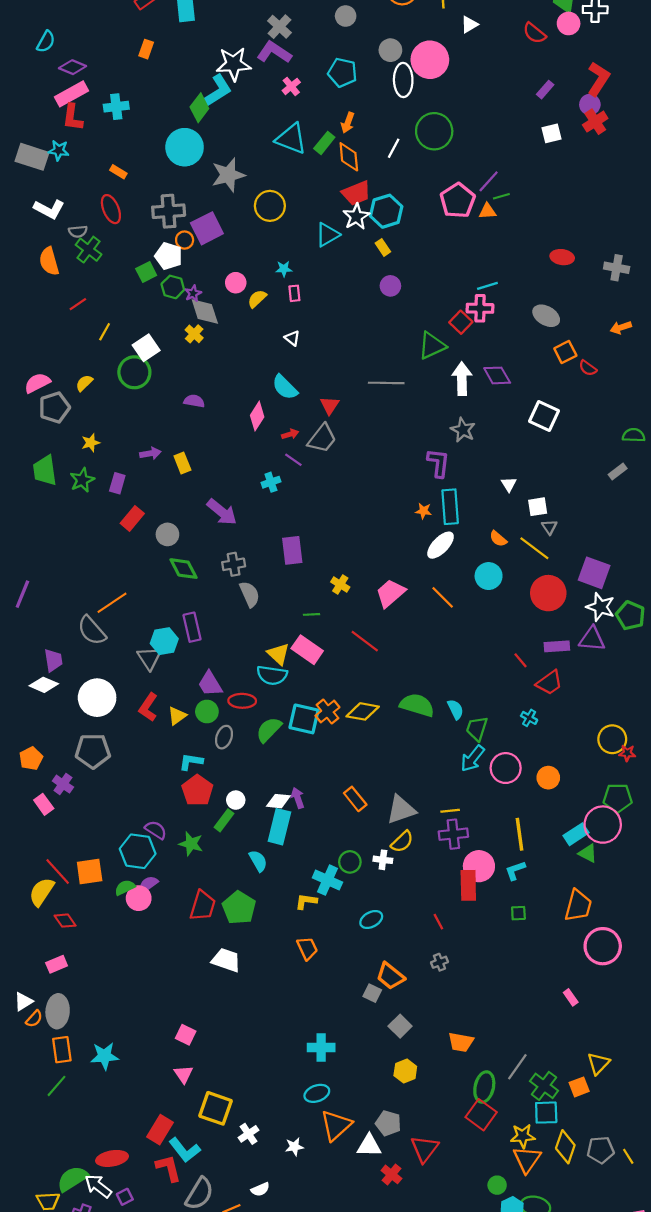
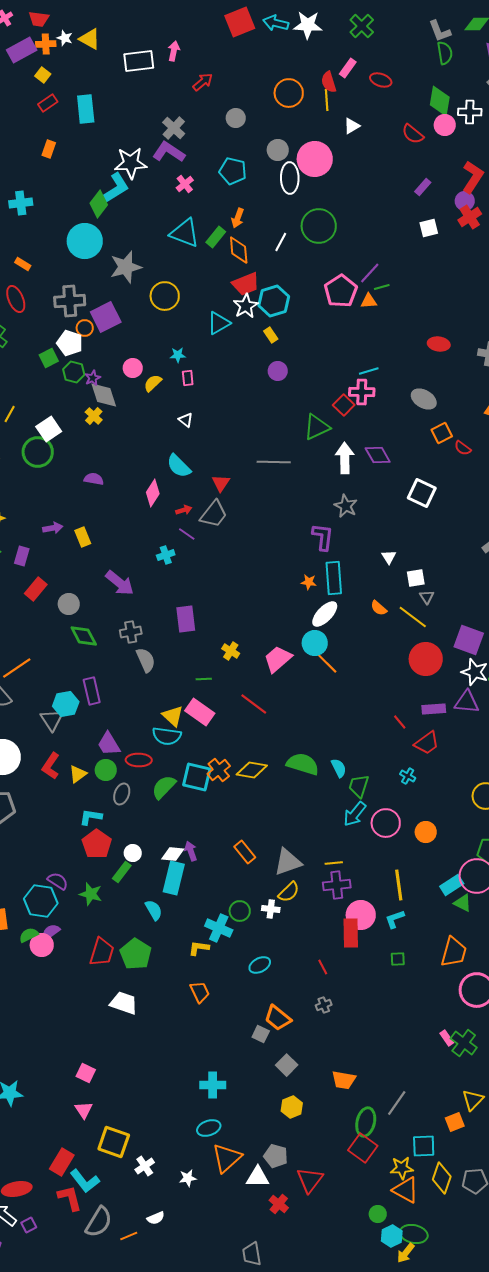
cyan circle: (489, 576) -> (315, 643), moved
green cross: (544, 1086) -> (464, 1043), moved
orange triangle: (527, 1160) -> (406, 1190), turned -36

